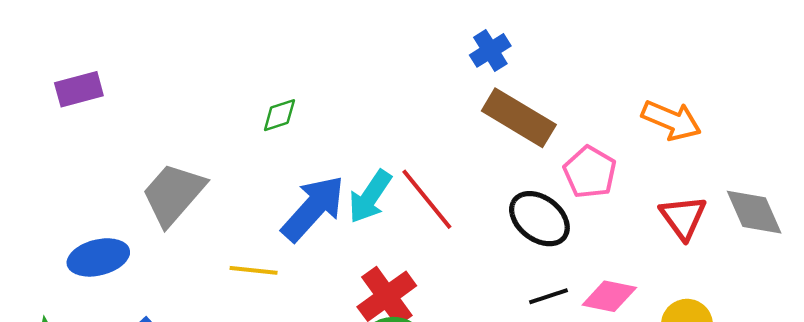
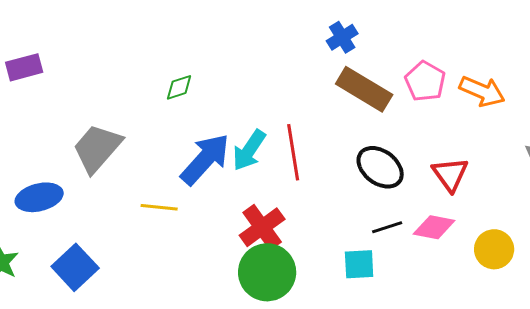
pink pentagon: (590, 172) -> (425, 81), moved
red line: (427, 199) -> (293, 152), turned 30
red triangle: (683, 217) -> (450, 174), moved

